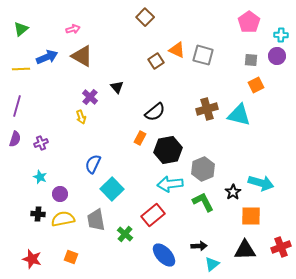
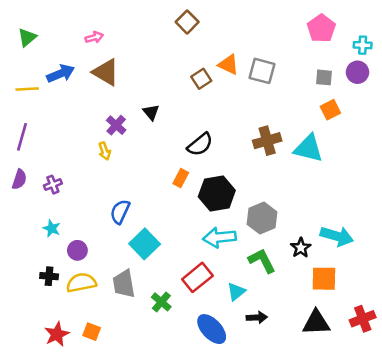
red star: (32, 259) -> (57, 334), moved, turned 30
cyan triangle: (212, 264) -> (236, 292), moved

